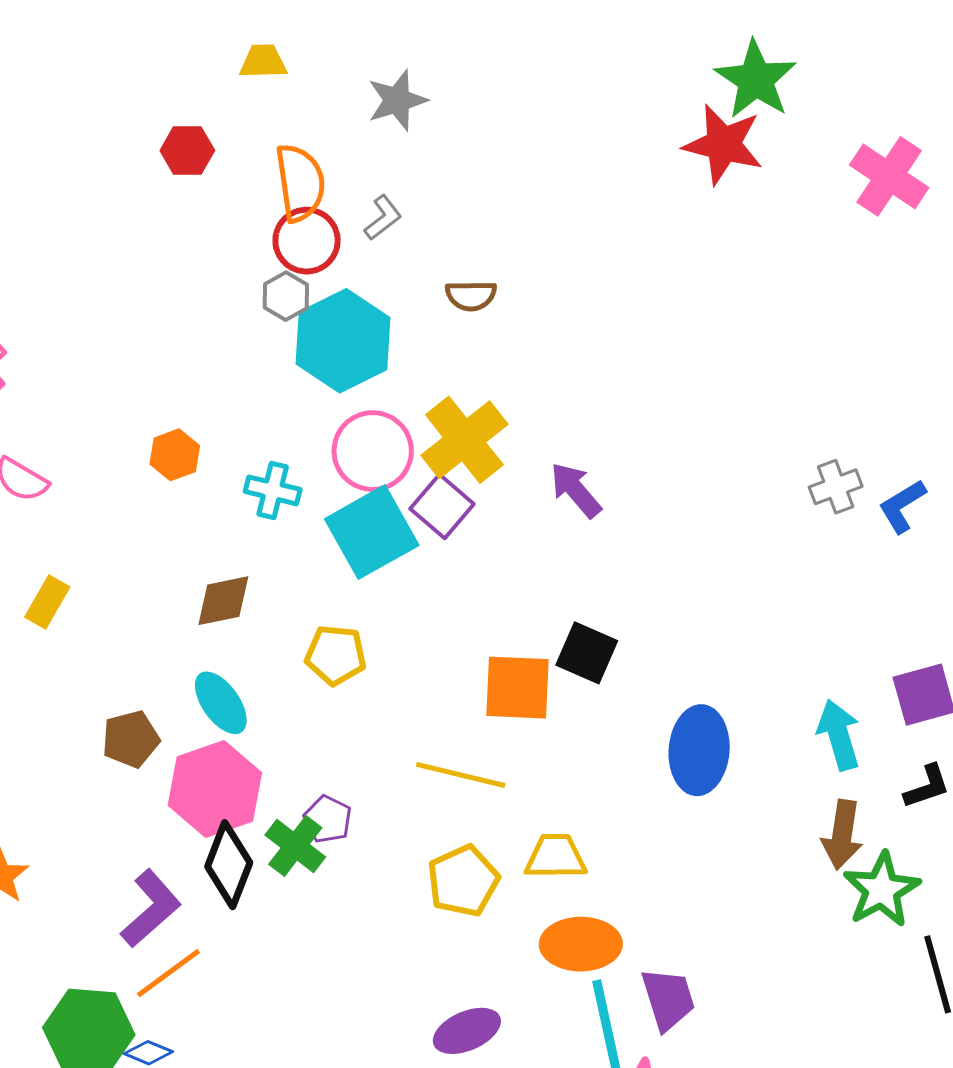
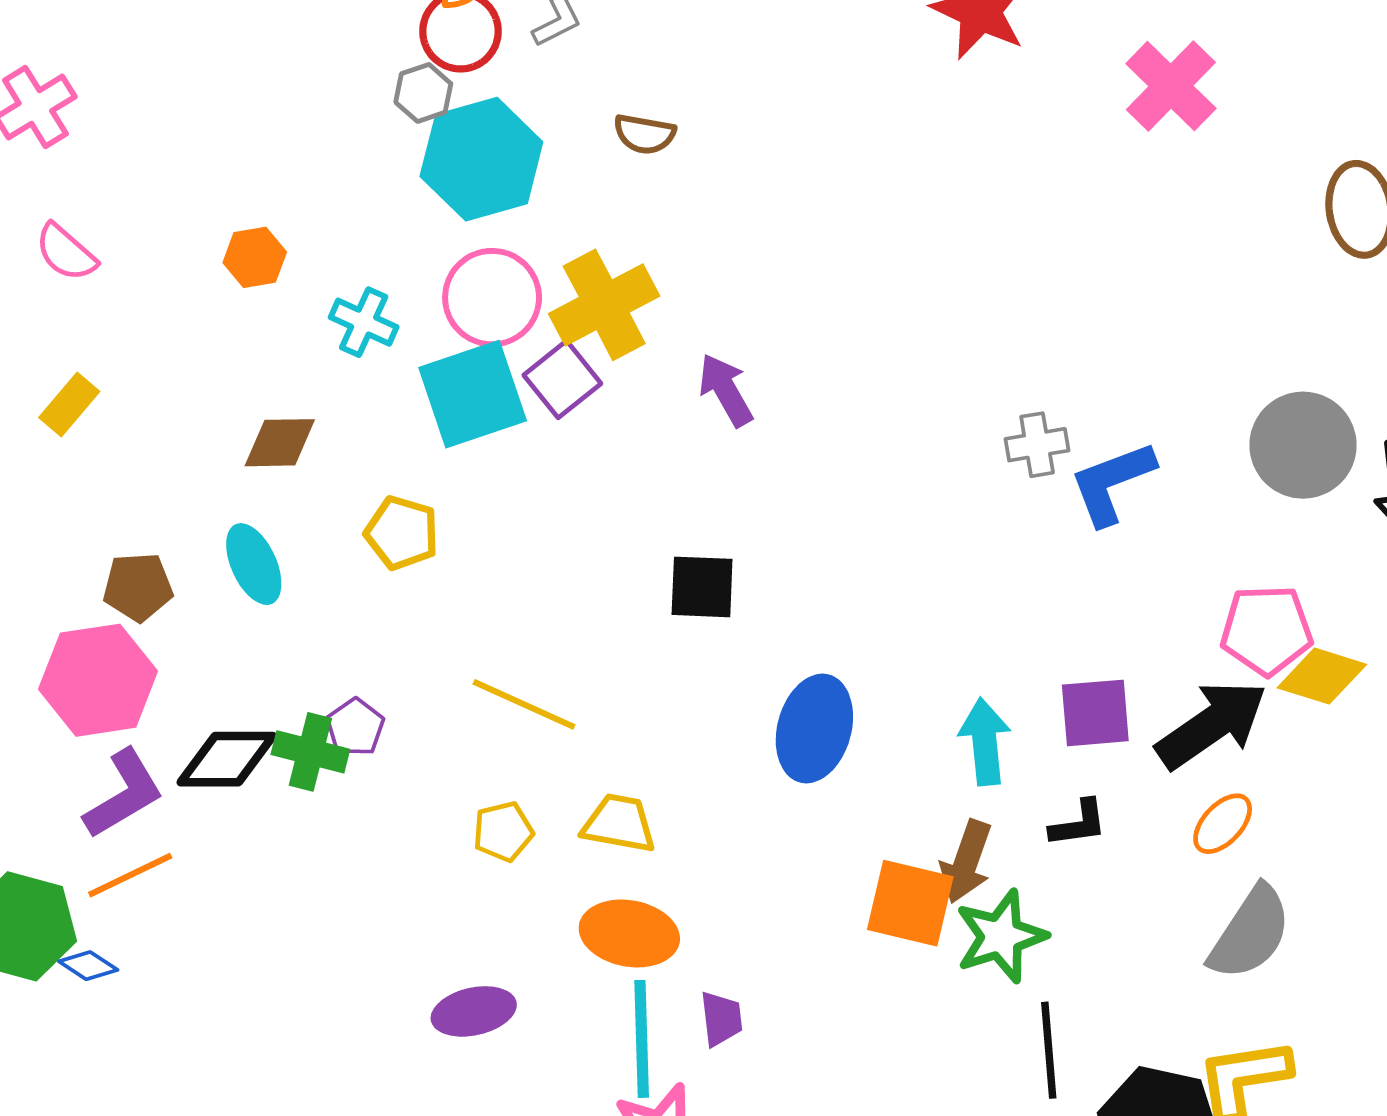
blue L-shape: (902, 506) -> (1112, 483), size x1.4
black square: (587, 653) -> (702, 587), turned -32
orange square: (518, 688) -> (910, 903), moved
pink hexagon: (215, 789) -> (98, 680), moved
green cross: (295, 846) -> (310, 752), turned -34
black diamond: (229, 865) -> (227, 759), turned 58
yellow pentagon: (463, 881) -> (503, 832), size x0.7
purple trapezoid: (668, 999) -> (721, 1019), size x0.7

